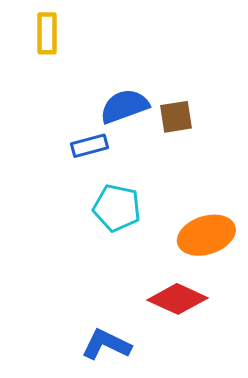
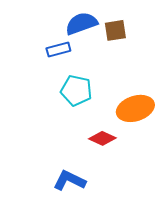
red diamond: (178, 299) -> (102, 138), moved, size x0.7

